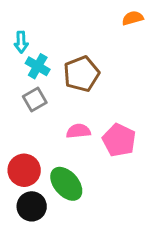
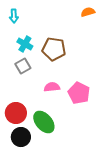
cyan arrow: (21, 42) -> (14, 16), moved
brown pentagon: (81, 74) -> (54, 49), turned 30

